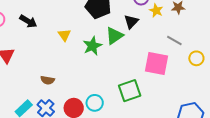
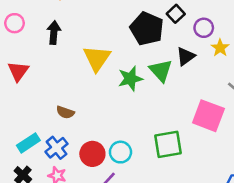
black arrow: (28, 21) -> (54, 33), turned -126
yellow triangle: (64, 35) -> (97, 58), size x1.6
green triangle: (114, 36) -> (161, 71), turned -48

